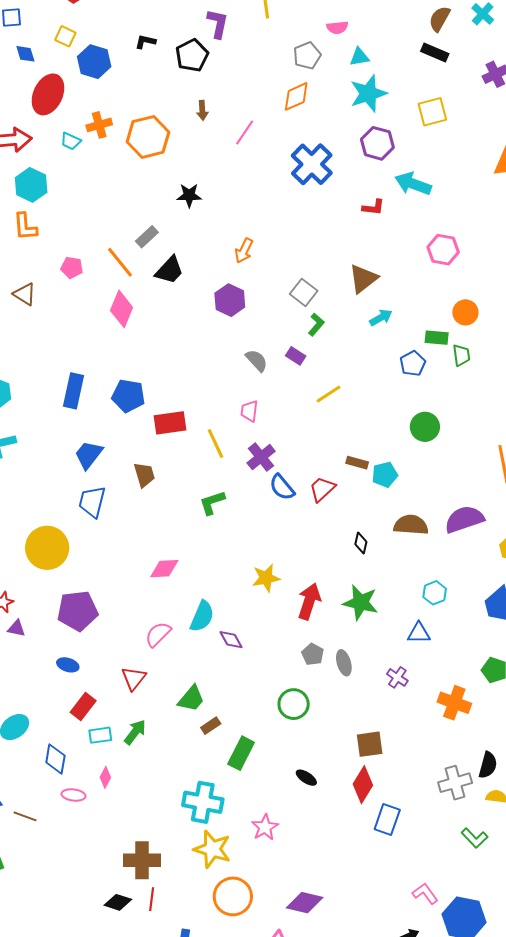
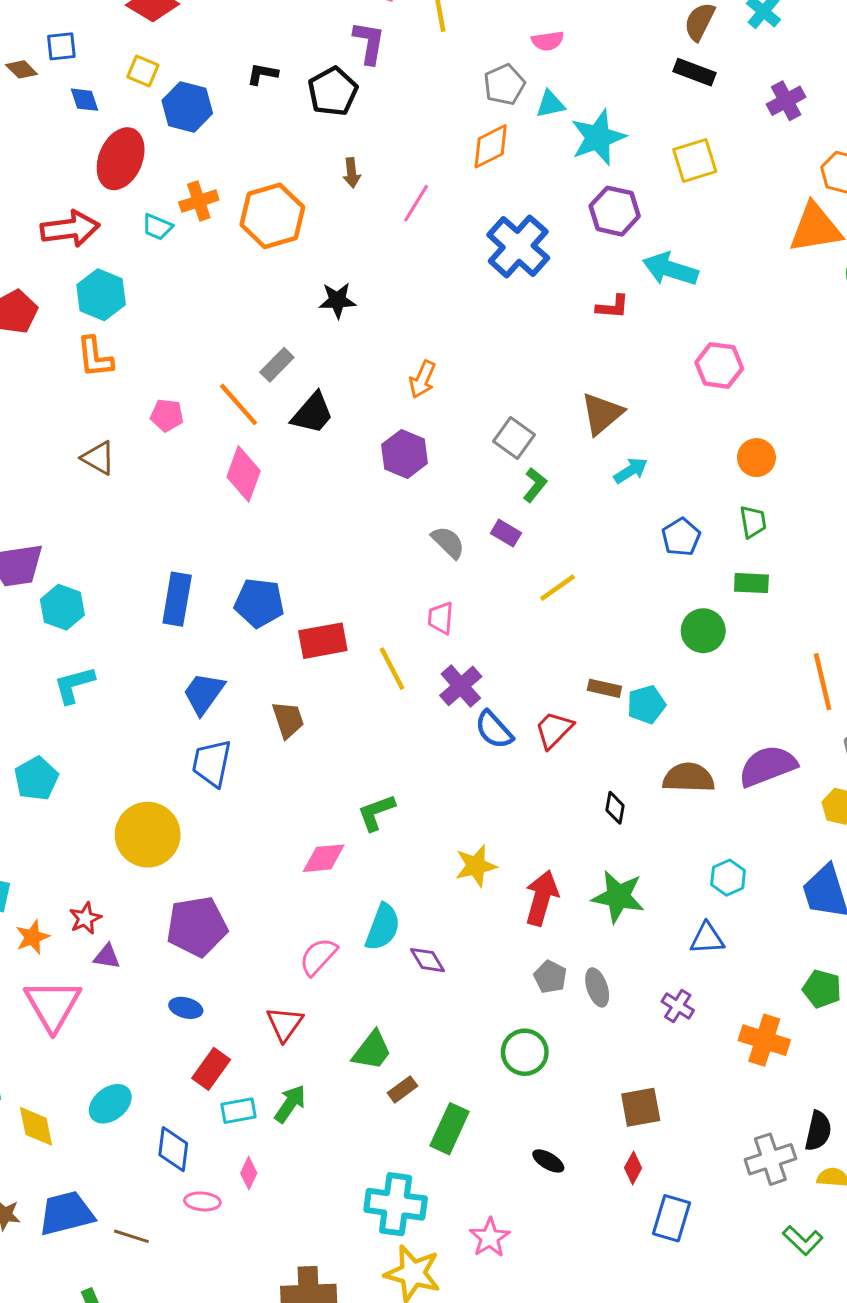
cyan triangle: (359, 57) -> (550, 104), moved
green rectangle: (437, 338) -> (751, 583), moved
green L-shape: (212, 503) -> (376, 812), moved
red diamond: (363, 785) -> (633, 1168), size x0.6

